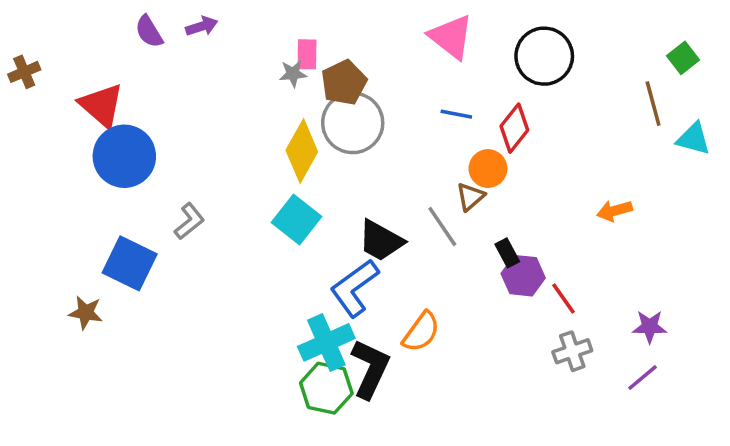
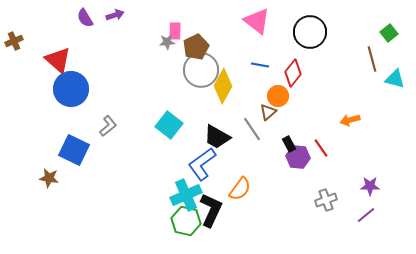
yellow diamond: (302, 151) -> (223, 86), moved
red line: (563, 299) -> (321, 148), moved

